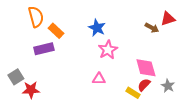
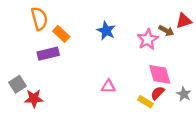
pink star: (108, 50) -> (148, 39), moved

